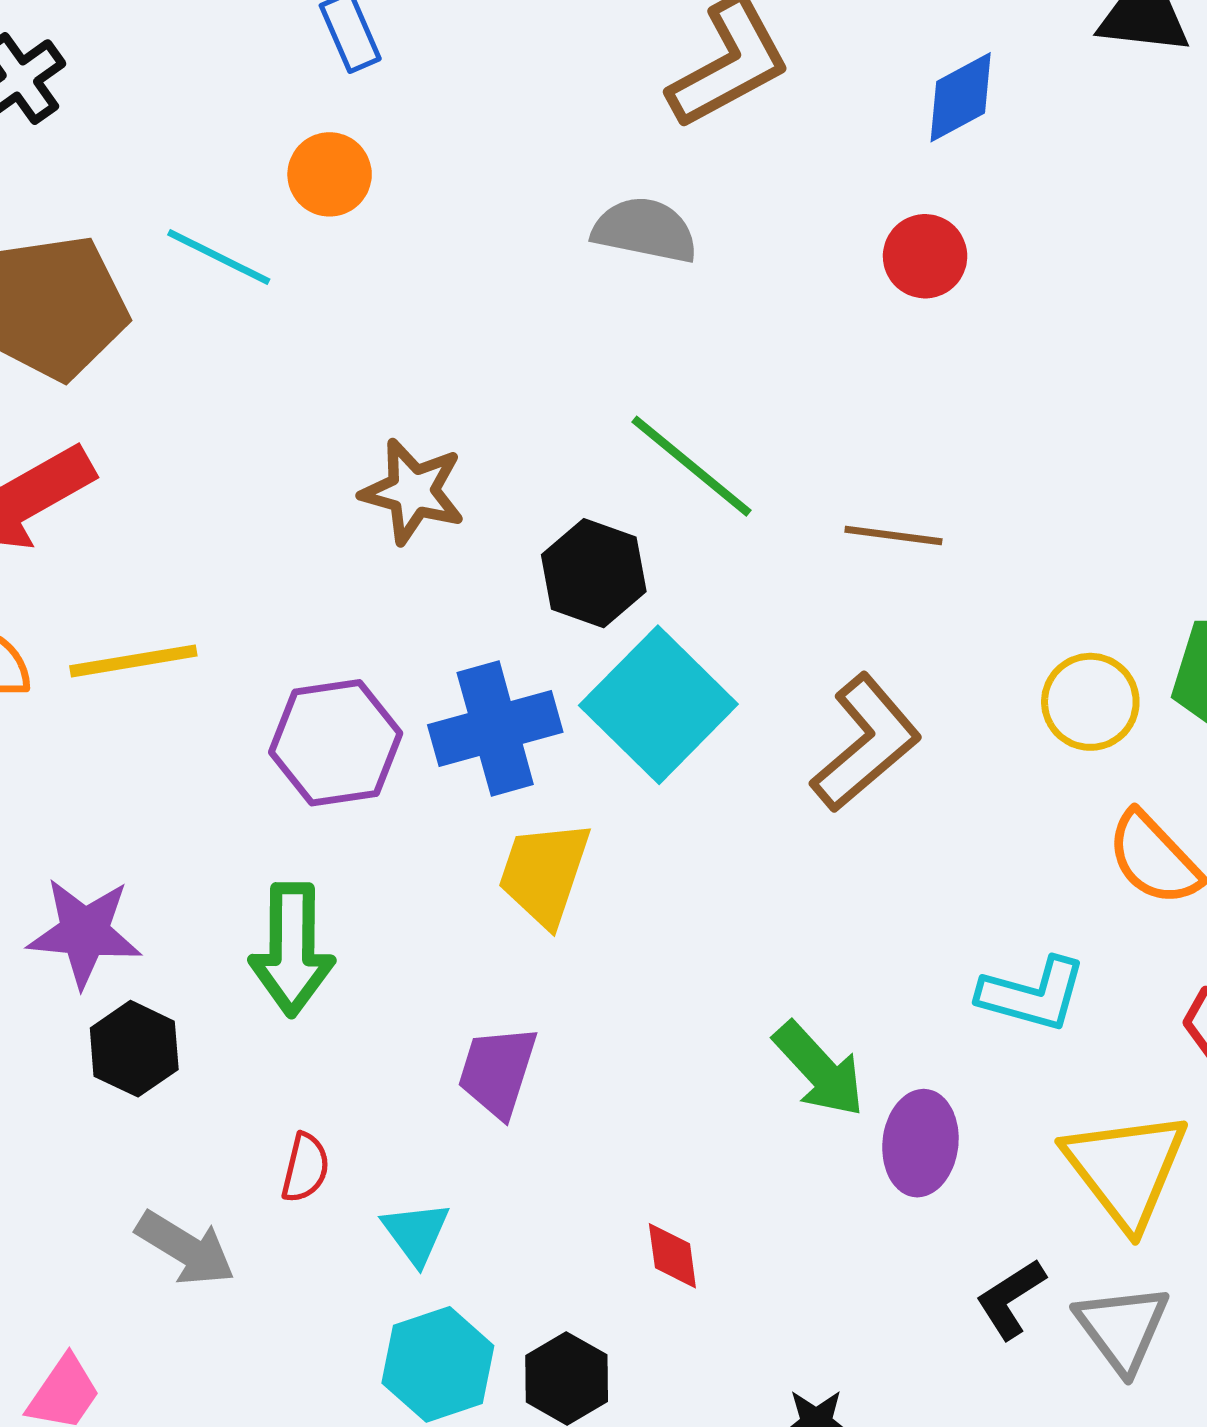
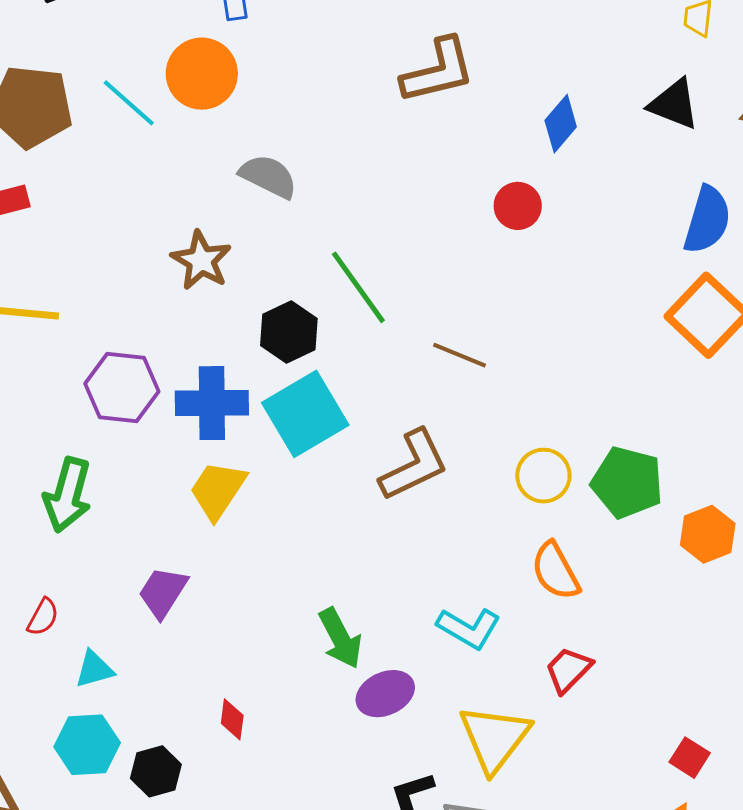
blue diamond: (961, 97) -> (561, 124), turned -36
orange circle: (330, 174) -> (202, 74), size x1.5
gray semicircle: (645, 230) -> (268, 176), moved
purple ellipse: (920, 1143) -> (385, 694), turned 44
cyan triangle: (416, 1233) -> (94, 669), turned 36

